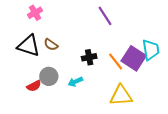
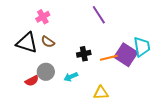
pink cross: (35, 13) -> (43, 17), moved
orange line: (116, 62) -> (109, 58), turned -66
yellow triangle: (121, 95) -> (101, 93), moved, size x0.7

